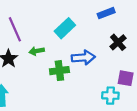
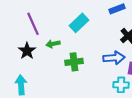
blue arrow: (83, 58) -> (114, 58), moved

